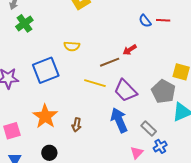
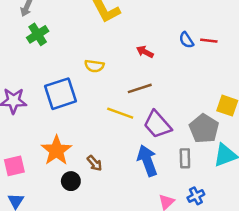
red arrow: (130, 50) -> (145, 52), moved, turned 56
brown arrow: (77, 125) -> (95, 163), turned -56
gray rectangle: (149, 128) -> (185, 158), moved, turned 42
black circle: (49, 153) -> (71, 181), moved

